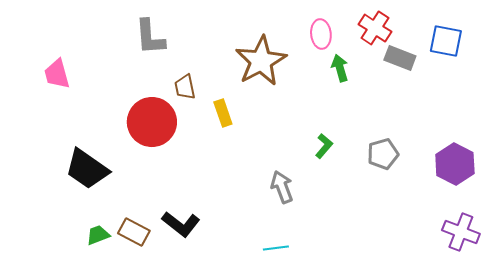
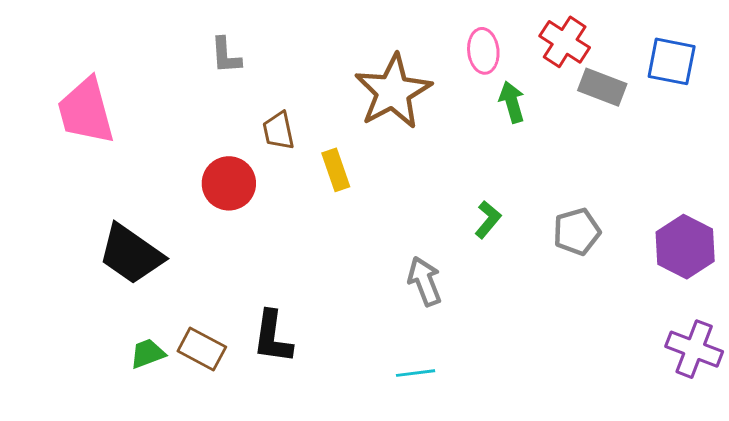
gray L-shape: (150, 37) -> (226, 55), size x0.7
pink trapezoid: (57, 74) -> (86, 111), size x1.5
red circle: (152, 122) -> (229, 183), size x0.7
black L-shape: (181, 224) -> (273, 337), turned 60

